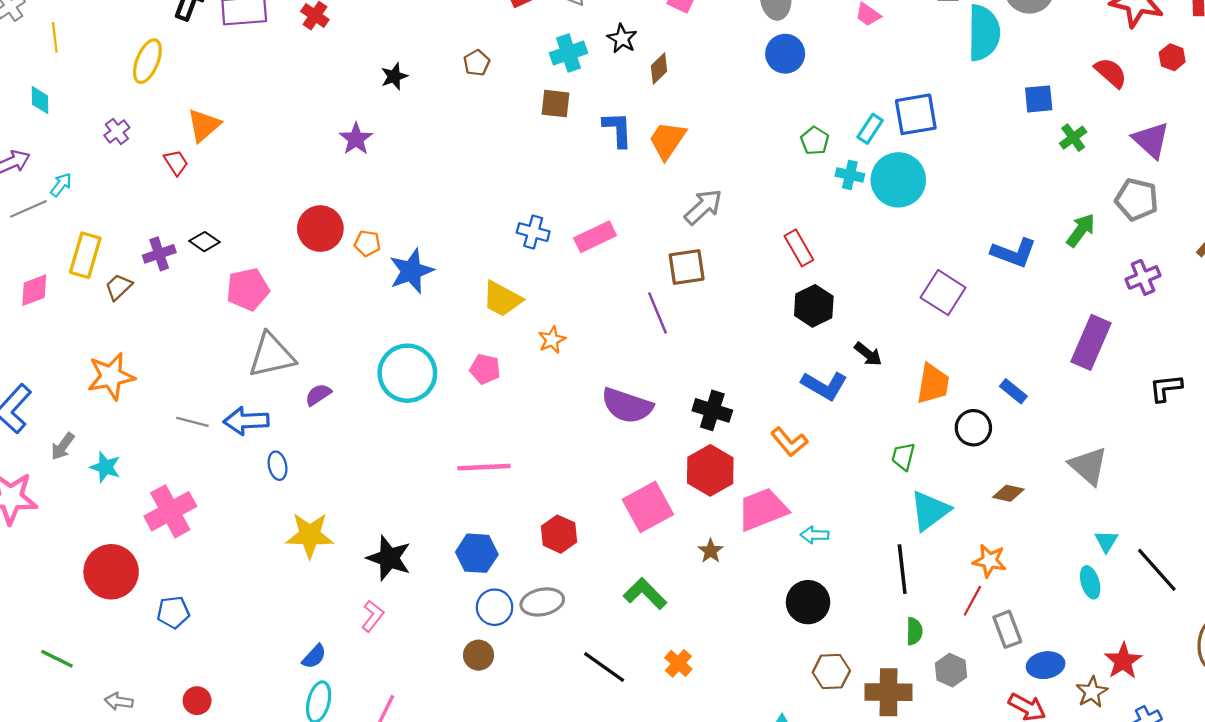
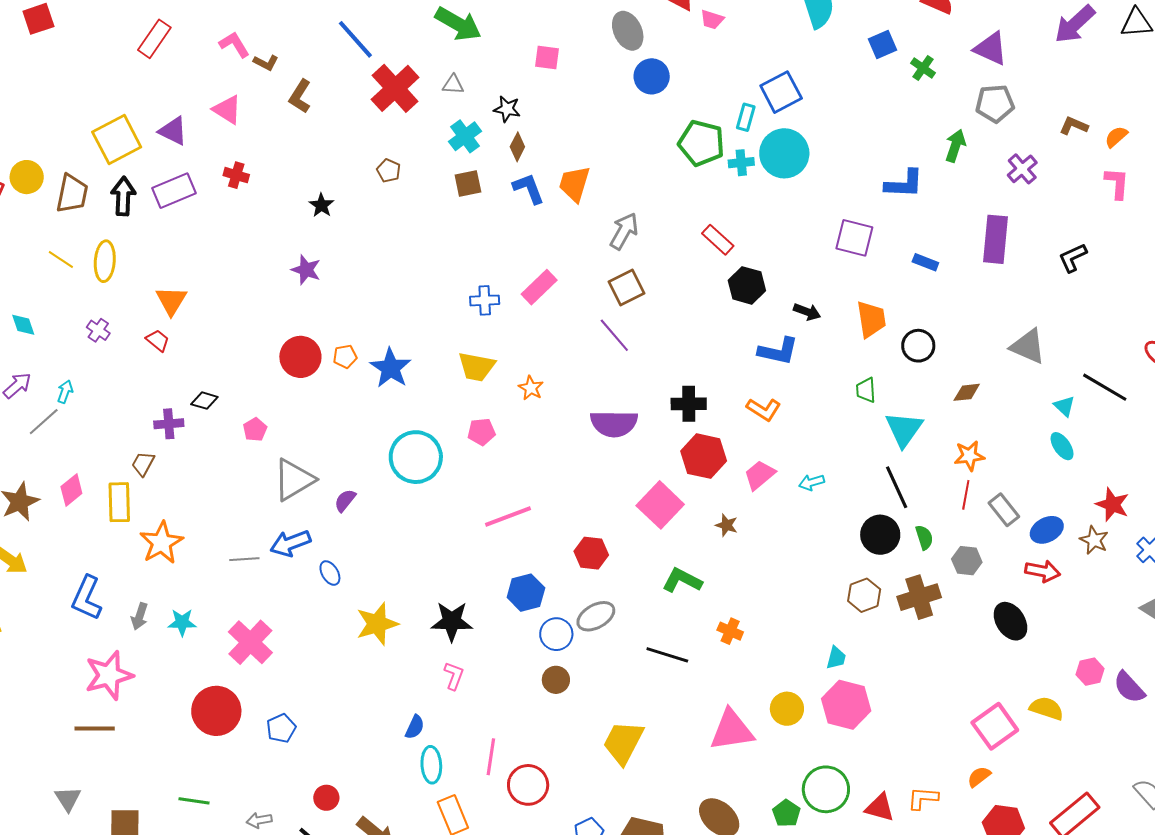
yellow line: (55, 37) -> (61, 259), moved, turned -32
brown diamond: (659, 69) -> (517, 147), moved
green pentagon: (815, 141) -> (701, 143), size x1.8
purple cross: (159, 254) -> (169, 424), turned 32
yellow rectangle: (85, 255) -> (119, 502), moved
pink pentagon: (248, 289) -> (255, 430), size x0.6
blue rectangle: (1013, 391) -> (925, 262), moved
pink trapezoid: (763, 509) -> (760, 475), size x0.7
black line: (1157, 570) -> (1105, 387), moved
black circle: (808, 602) -> (880, 535), moved

